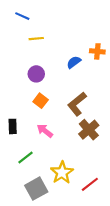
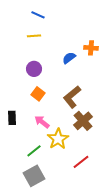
blue line: (22, 16) -> (38, 15), moved
green line: (26, 158) -> (34, 151), moved
yellow star: (62, 173) -> (58, 139), moved
red line: (90, 184) -> (81, 162), moved

